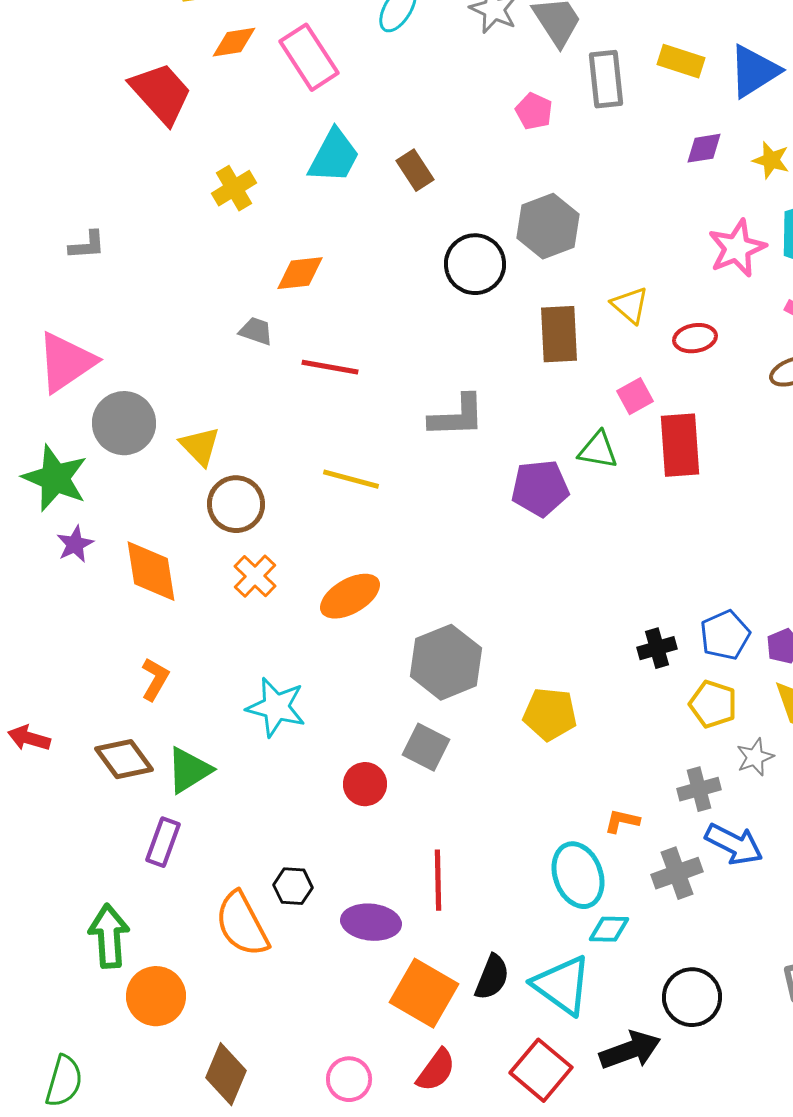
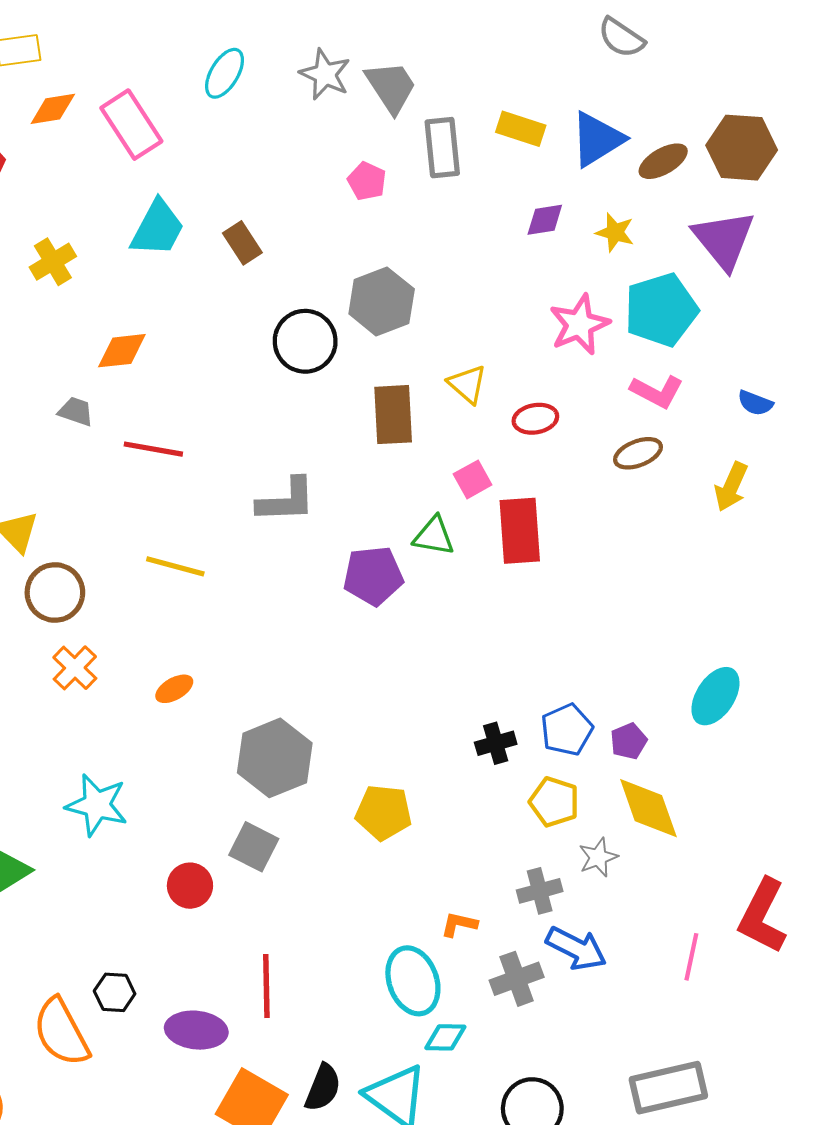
orange ellipse: (350, 596) -> (174, 689), size x0.6

